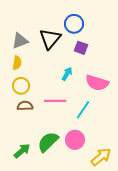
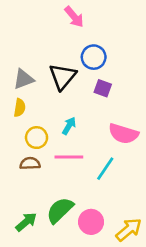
cyan arrow: (67, 74) -> (69, 126), moved
yellow circle: (21, 86) -> (37, 138), moved
pink circle: (75, 140) -> (91, 222), moved

